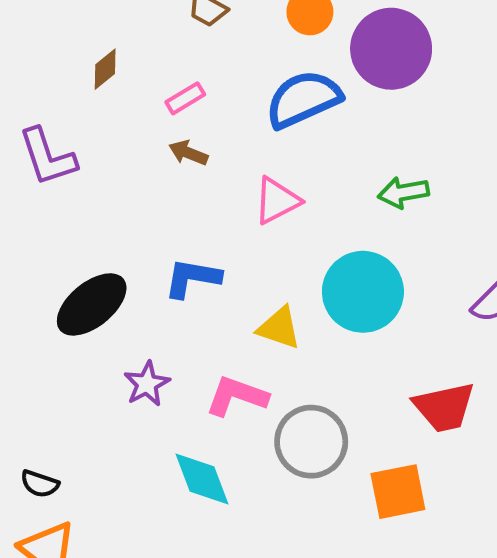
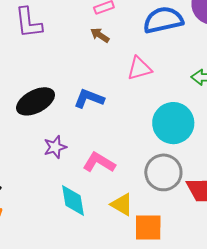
yellow triangle: (279, 328) -> (122, 204), moved
gray circle: (311, 442) -> (163, 172), moved
orange square: (398, 492) -> (148, 227), moved

